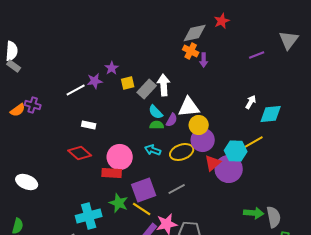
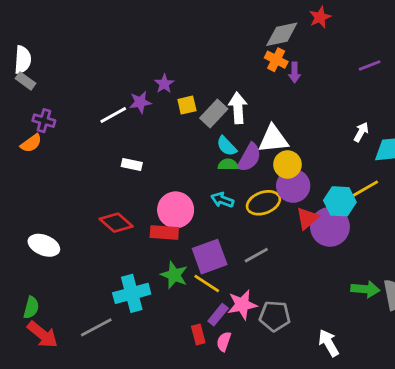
purple cross: (33, 105) -> (44, 121), moved
purple semicircle: (172, 120) -> (249, 157), size x1.5
red diamond: (80, 153) -> (116, 223), moved

